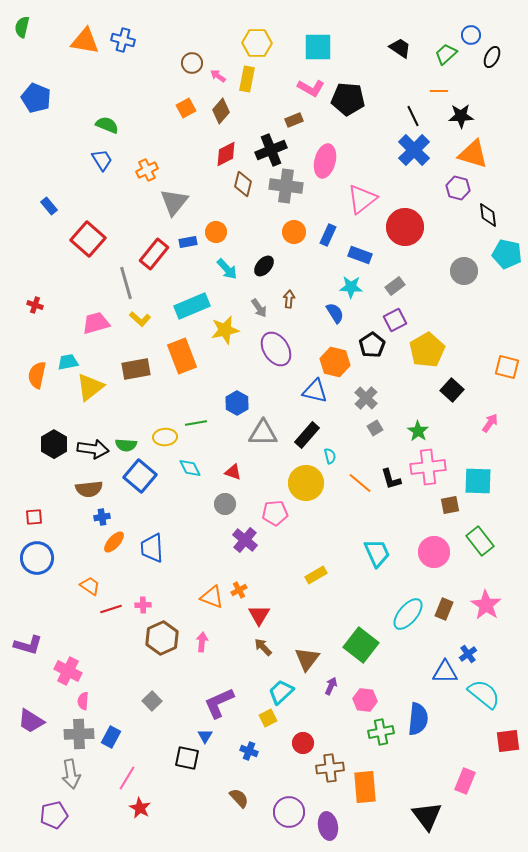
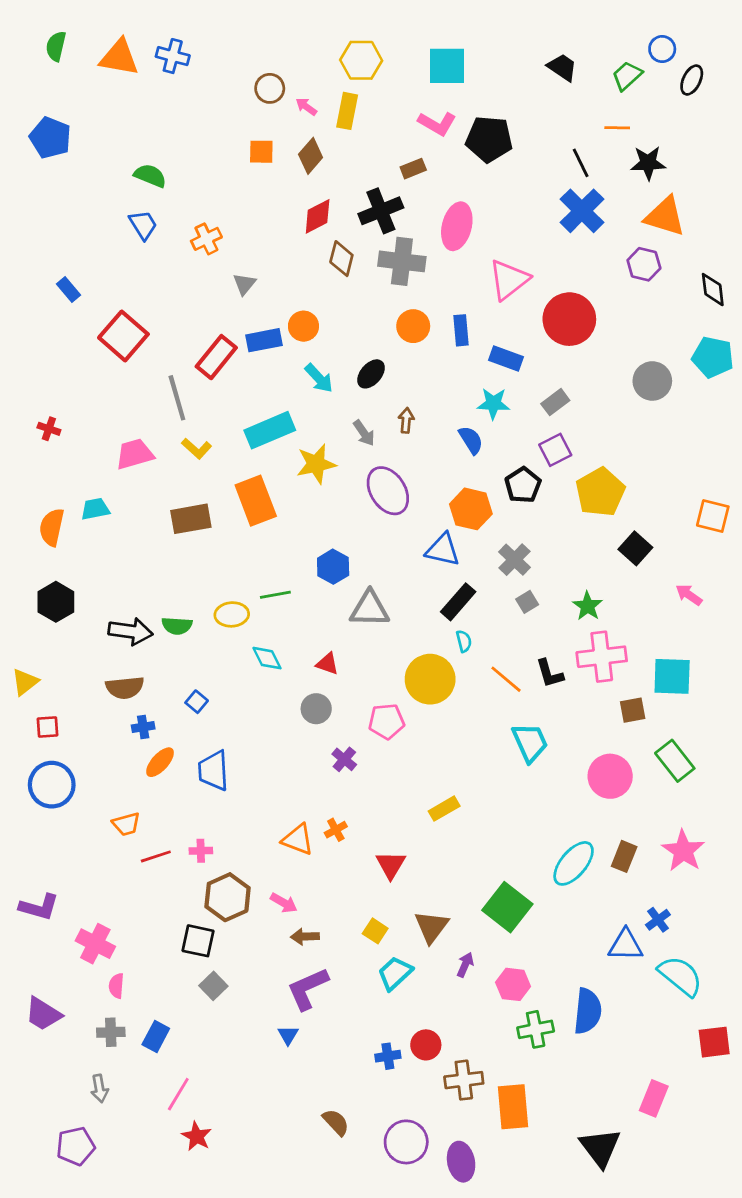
green semicircle: (22, 27) -> (56, 46), moved
orange square: (186, 108) -> (261, 152), turned 30
gray triangle: (174, 202) -> (244, 284), size x0.6
black diamond: (488, 215) -> (713, 290), moved
blue rectangle: (328, 235) -> (461, 330), turned -30
blue rectangle: (188, 242) -> (264, 340), size x1.4
yellow triangle: (90, 387) -> (25, 682), moved, size x0.7
pink arrow: (490, 423) -> (689, 595), turned -90
black rectangle: (307, 435) -> (458, 602), moved
black hexagon: (54, 444) -> (56, 602), moved
blue square: (140, 476) -> (197, 702), moved, size x0.5
purple cross: (245, 540) -> (344, 759), size x0.7
cyan trapezoid: (377, 553) -> (530, 742), moved
orange trapezoid: (90, 586) -> (126, 824), turned 130
red triangle: (259, 615) -> (391, 865), moved
pink arrow: (202, 642) -> (284, 903), turned 114
brown arrow: (263, 647) -> (305, 937), moved, turned -48
yellow square: (268, 718) -> (375, 931), moved, turned -30
gray cross: (79, 734) -> (111, 1032), size x0.7
blue cross: (249, 751) -> (388, 1056), moved, turned -30
black square: (187, 758) -> (198, 941), moved
gray arrow: (71, 774) -> (100, 1088), size x0.7

